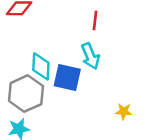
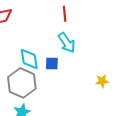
blue square: (67, 78) -> (52, 63), size x0.6

